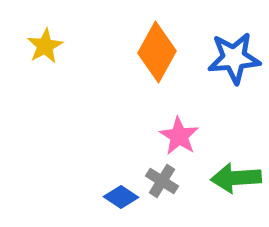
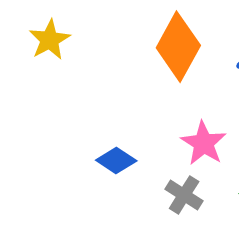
blue diamond: (121, 197) -> (116, 160), moved

